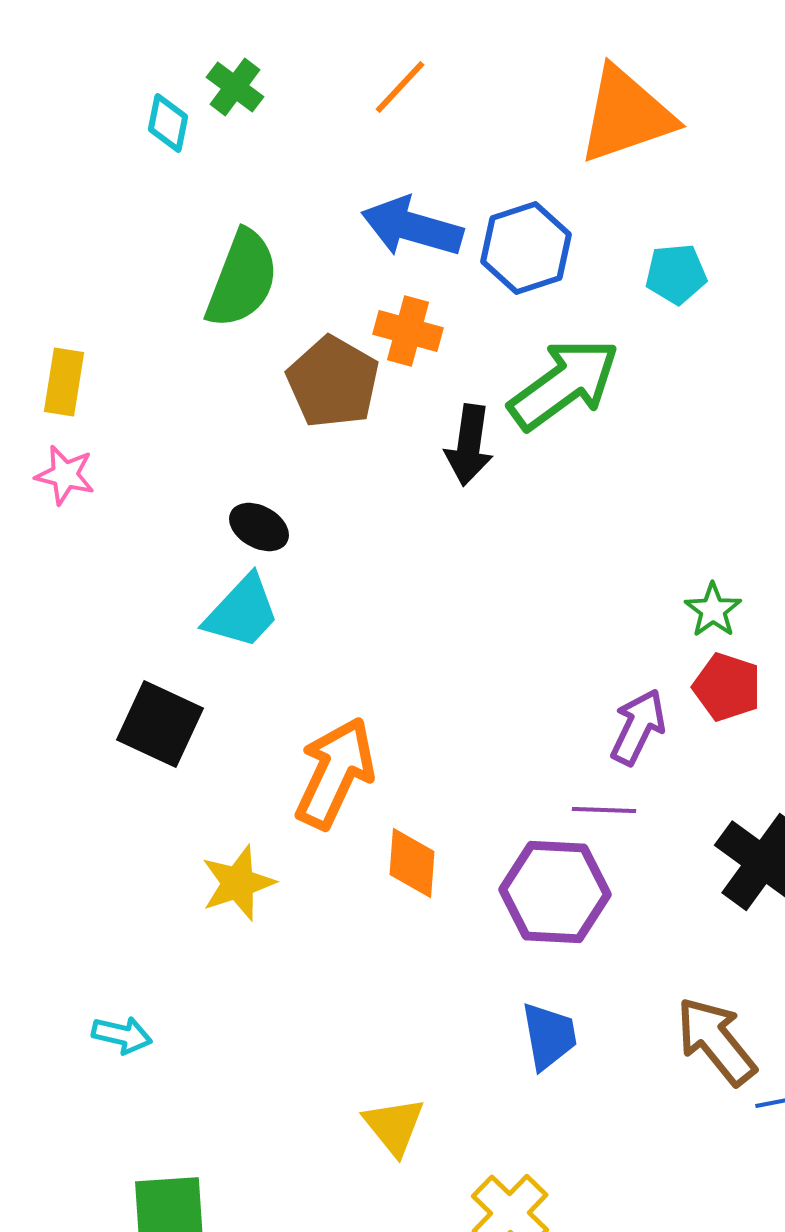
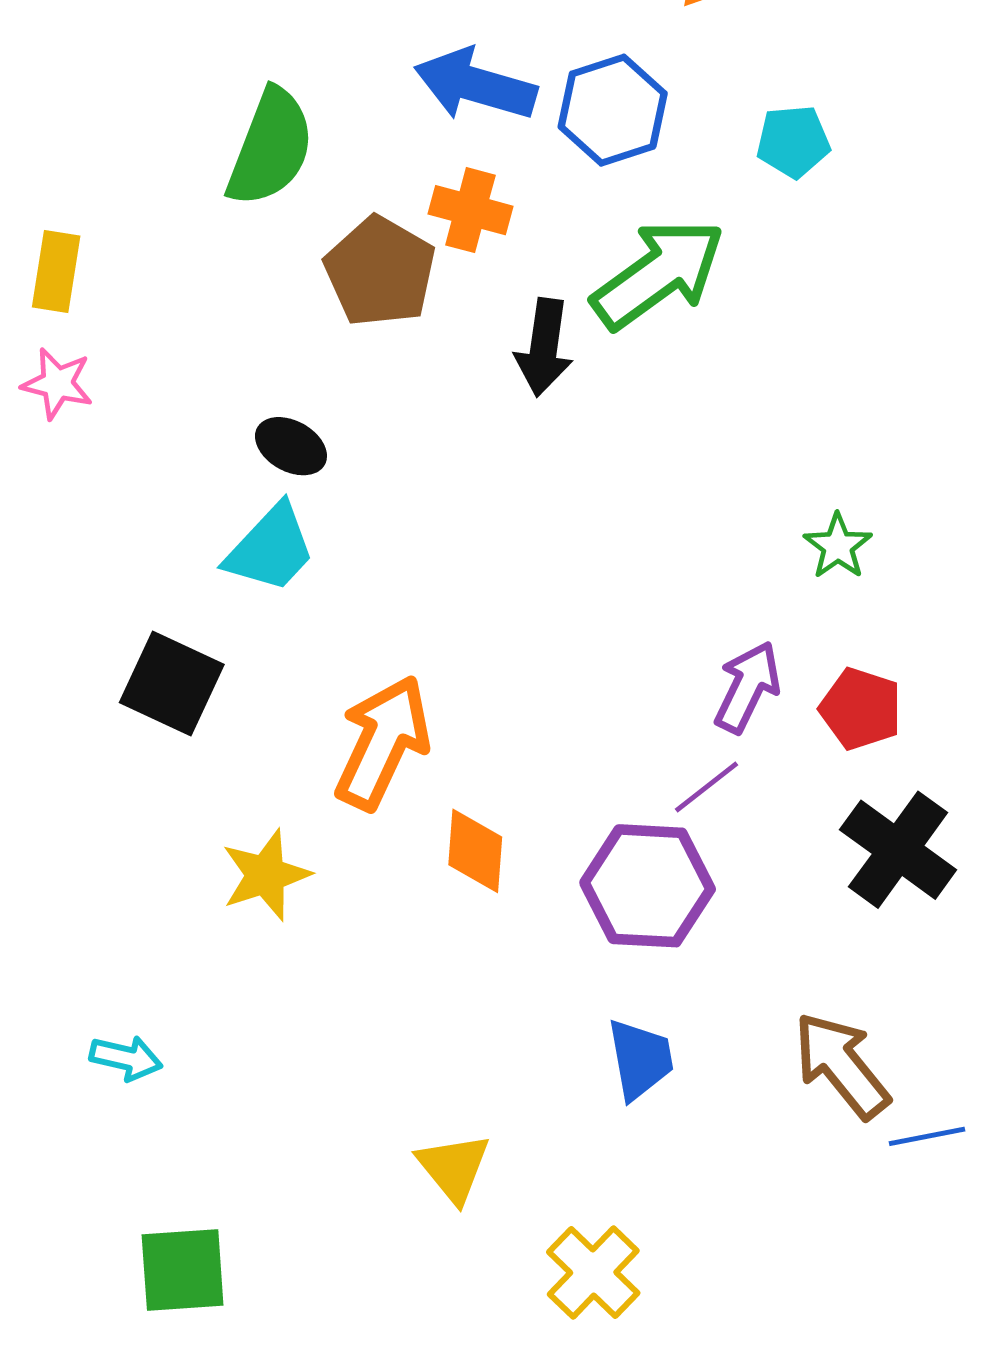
red pentagon: (727, 687) -> (861, 709), moved
purple line: (604, 810) -> (707, 787), turned -40

